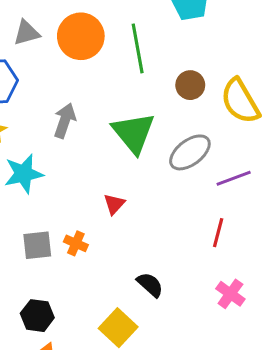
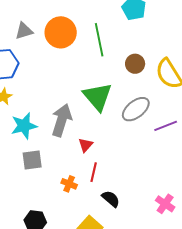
gray arrow: (65, 121) -> (62, 120), moved, size x1.4
red line: (218, 233) -> (94, 172), moved
orange cross: (76, 243) -> (69, 184), moved
gray square: (37, 245) -> (32, 160), moved

